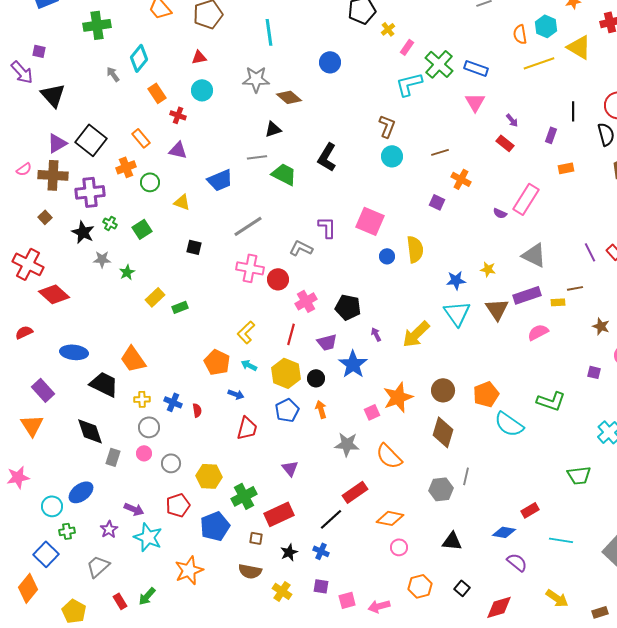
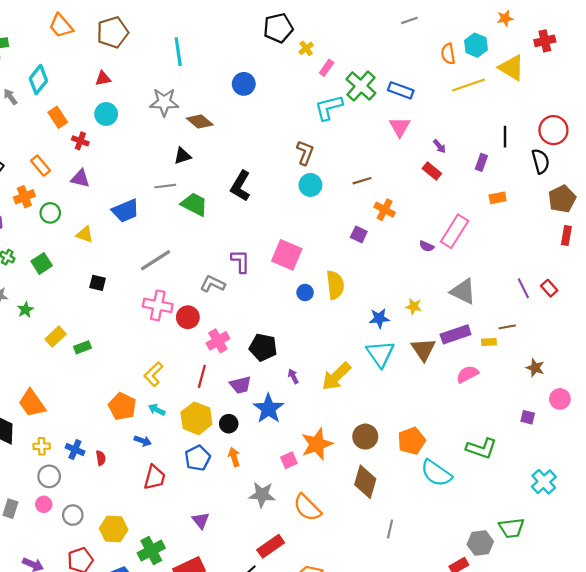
gray hexagon: (441, 489) -> (480, 543), moved

